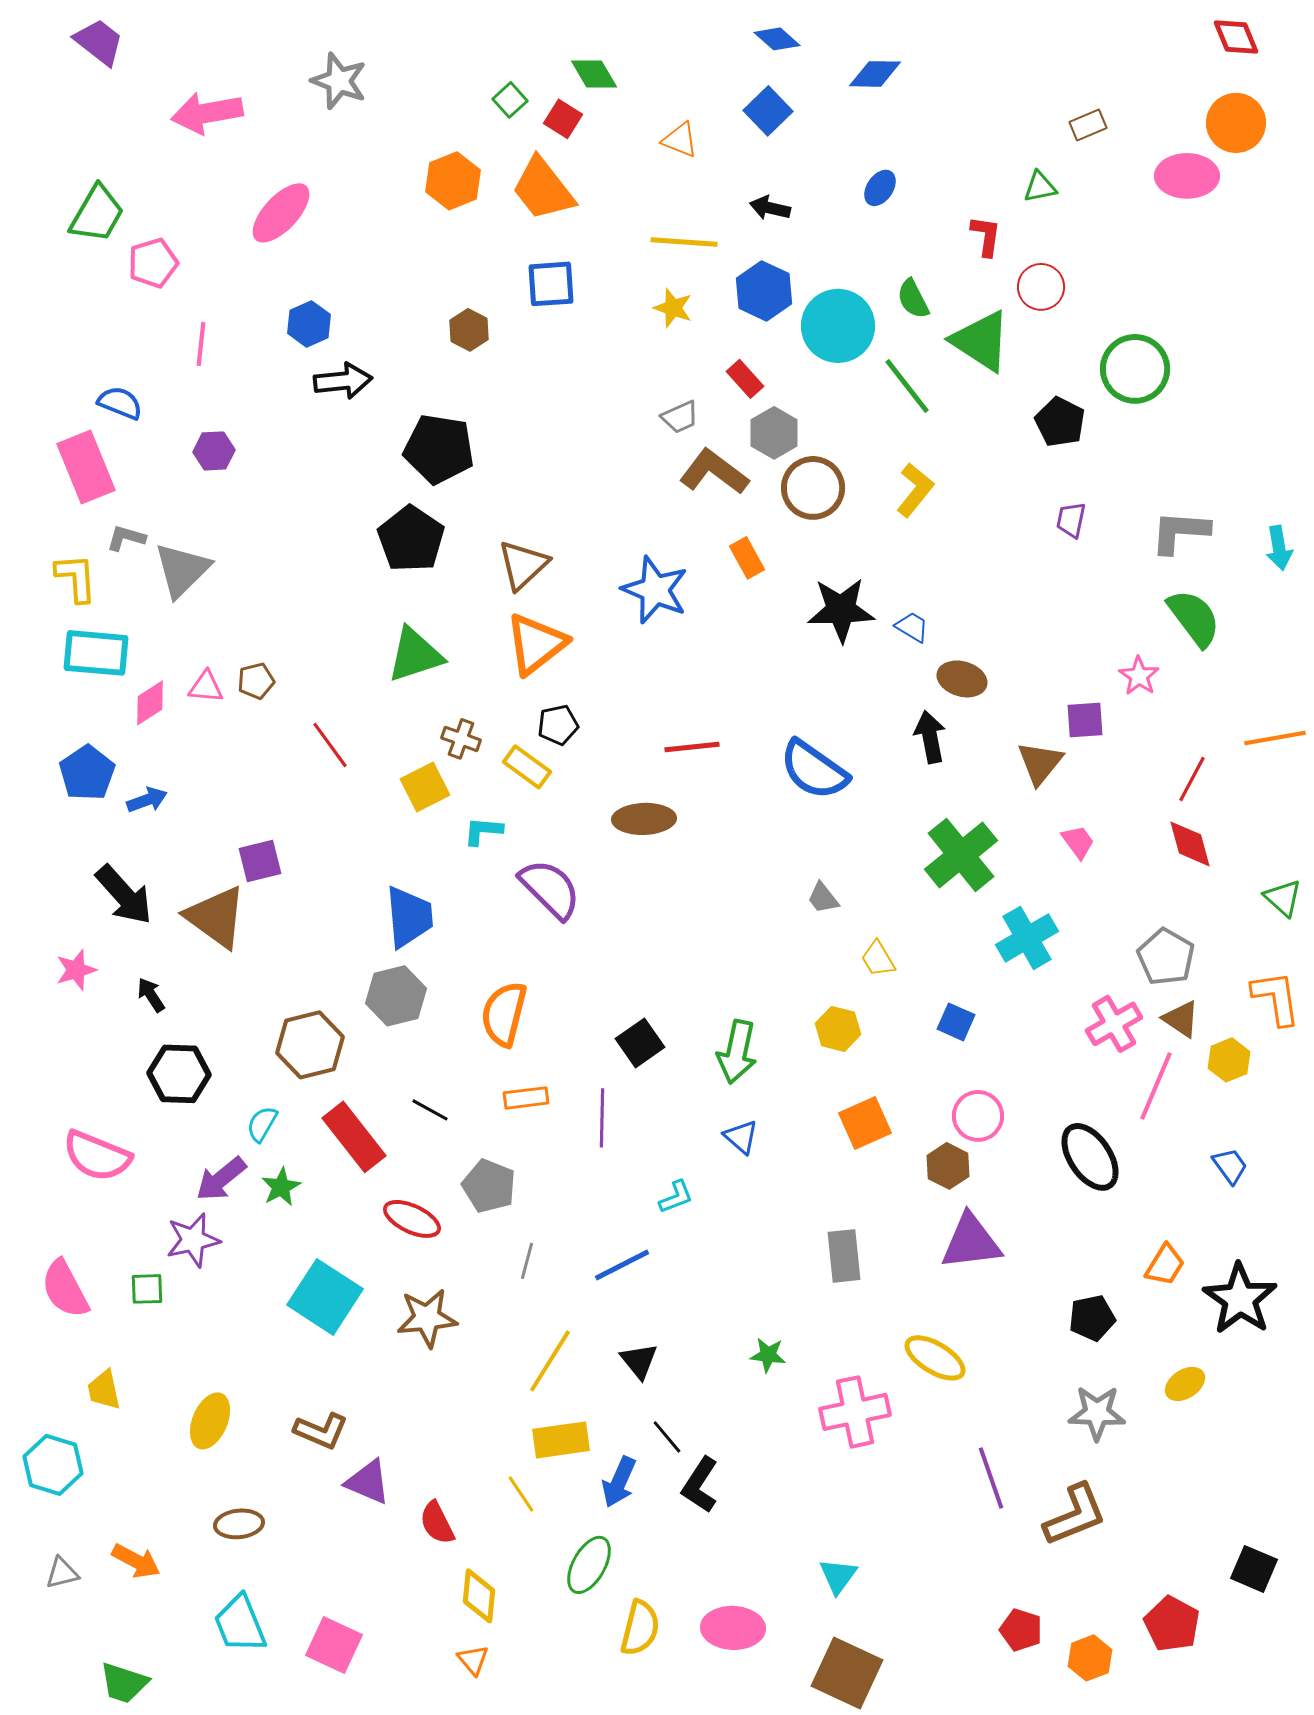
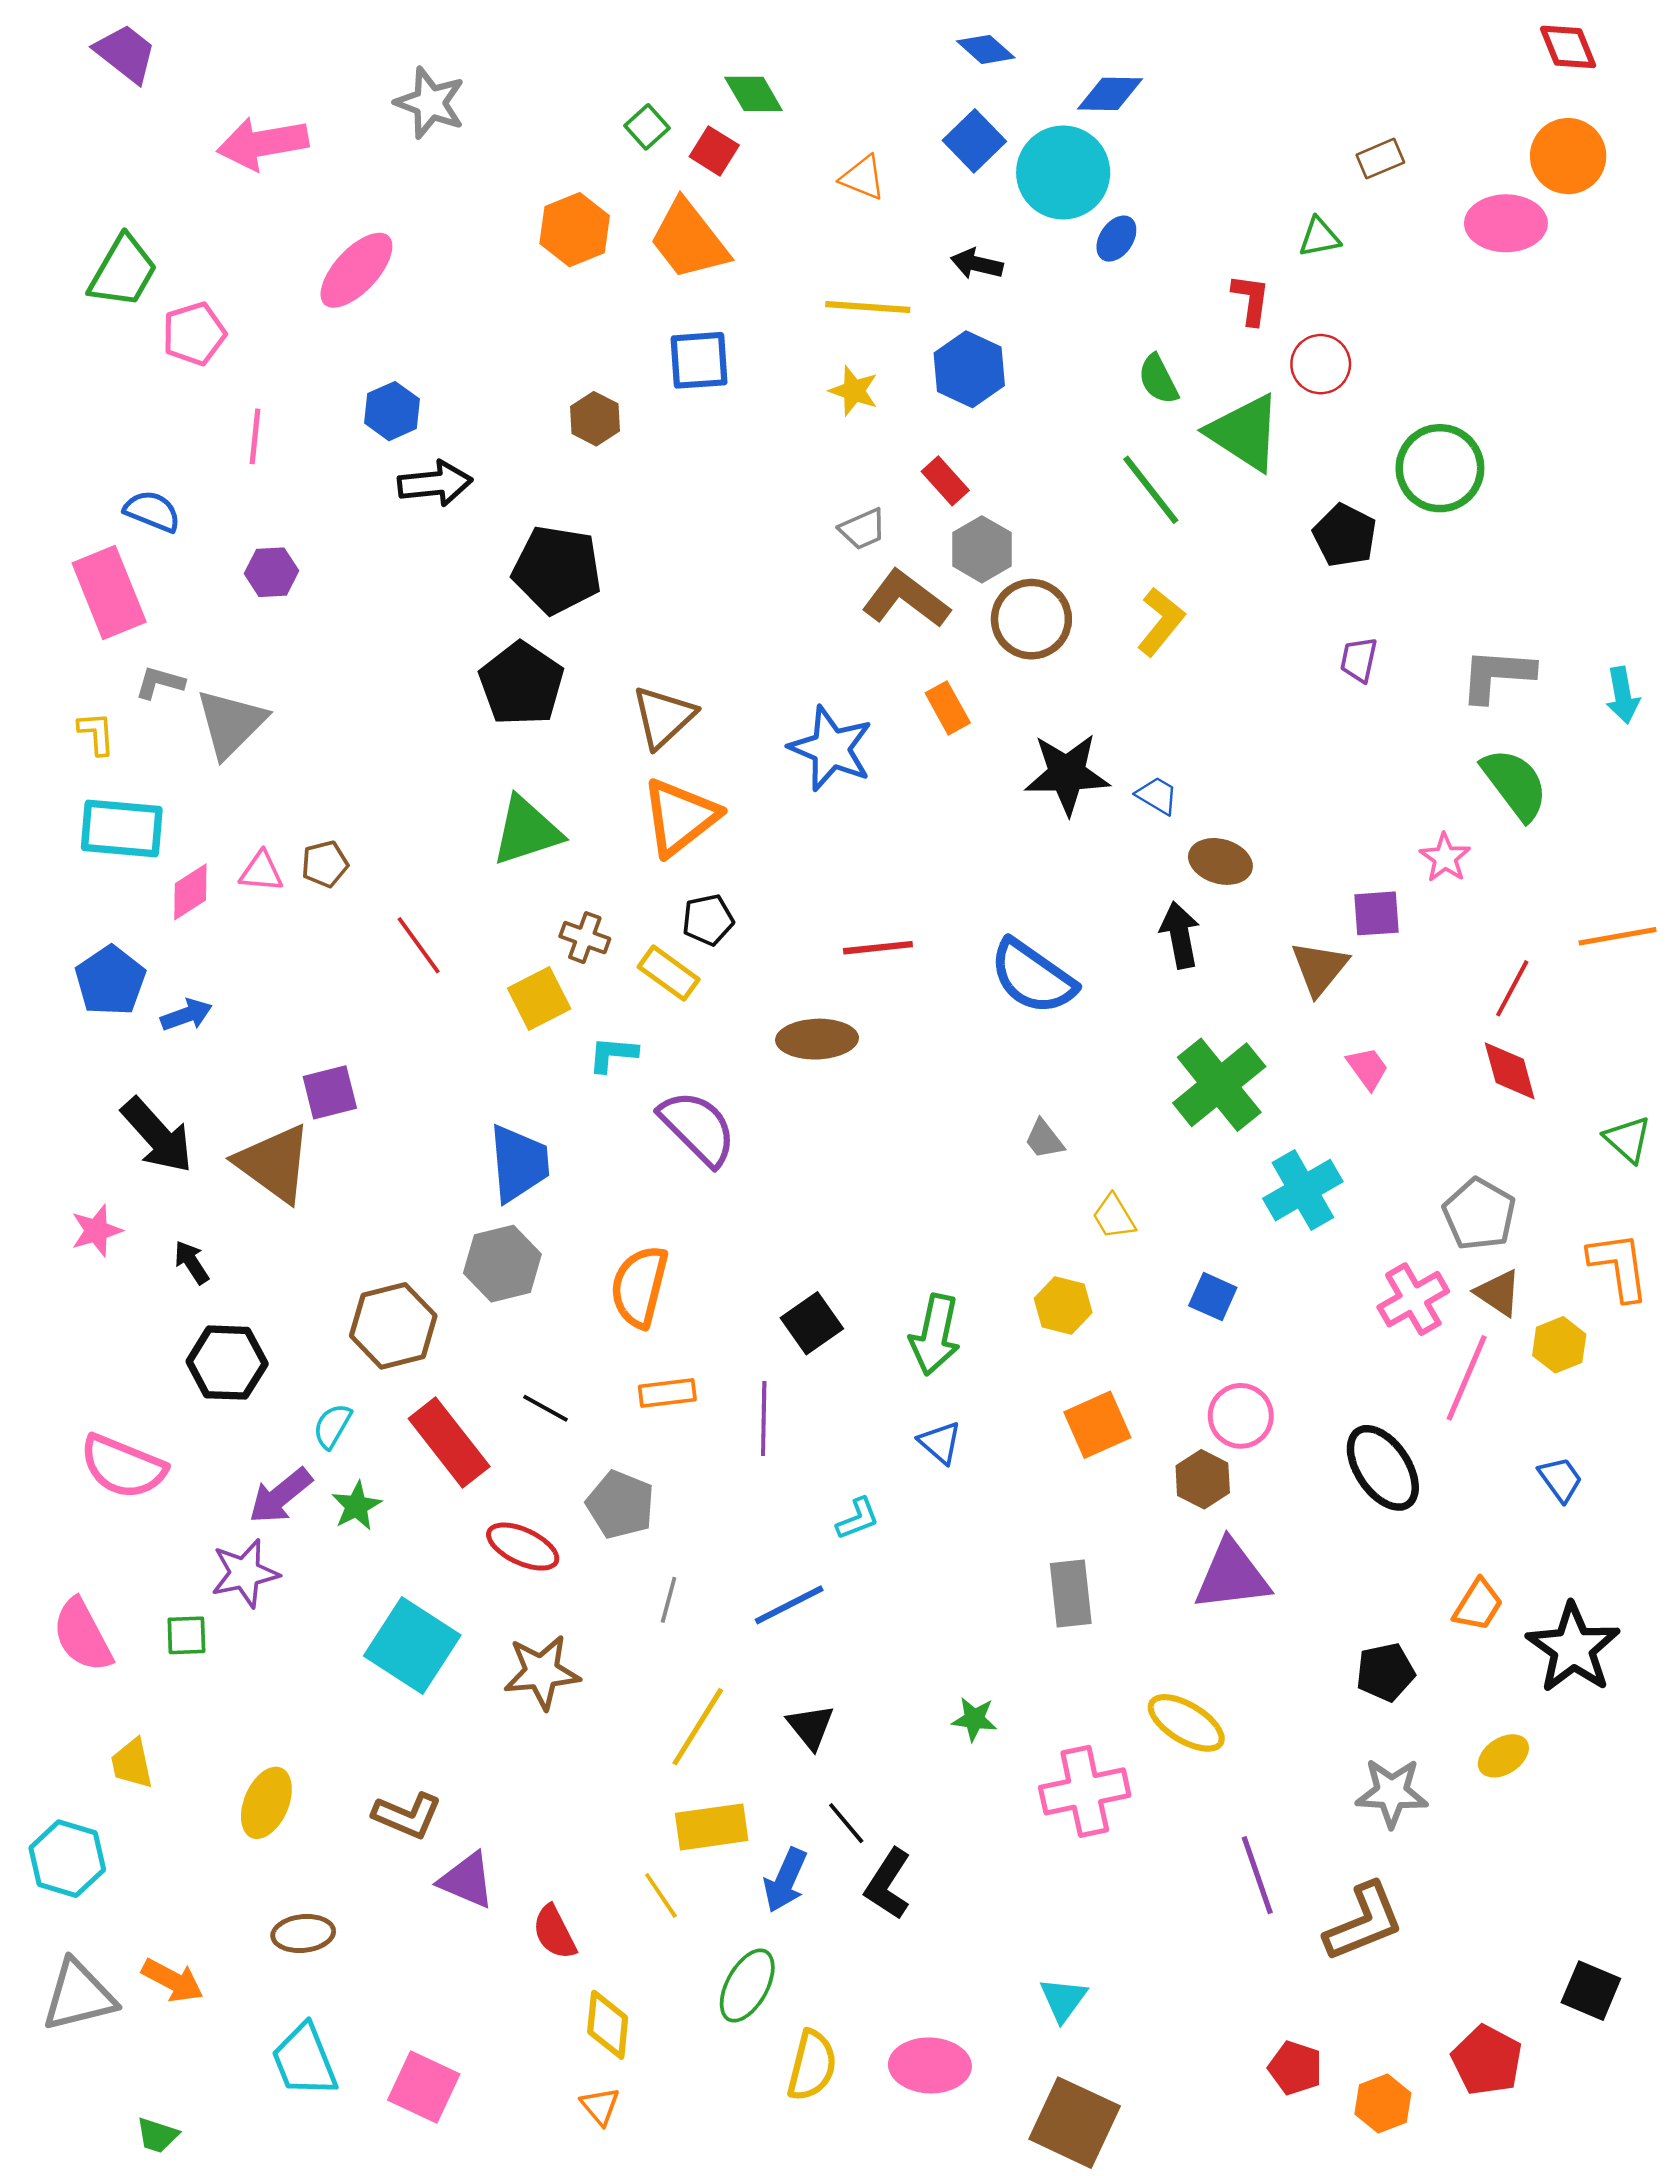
cyan circle: (838, 326) -> (1063, 173), moved
yellow L-shape: (76, 578) -> (96, 733), size x0.7
gray triangle: (62, 1573) -> (79, 1996), size x1.8
green trapezoid: (124, 1683) -> (157, 2135), size x0.7

